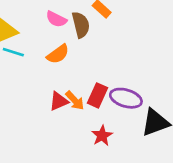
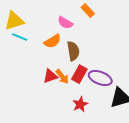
pink semicircle: (56, 19) -> (65, 23), moved
brown semicircle: (81, 25) -> (73, 51), moved

